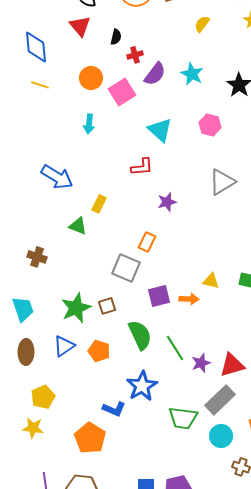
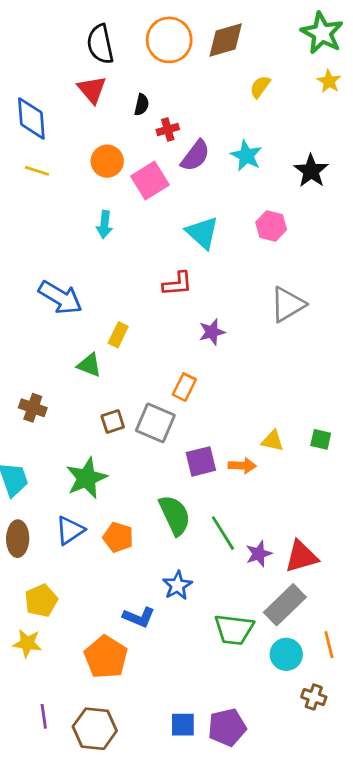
brown square: (107, 306) -> (113, 422), moved
blue star: (142, 386) -> (177, 585), size x0.7

